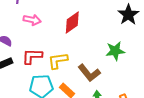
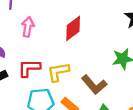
pink arrow: (32, 20) -> (28, 27), turned -90

